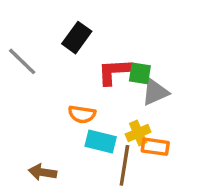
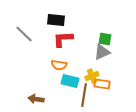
black rectangle: (77, 38) -> (56, 20), turned 60
red L-shape: (114, 72) -> (63, 39), moved
green square: (140, 73) -> (105, 39), moved

